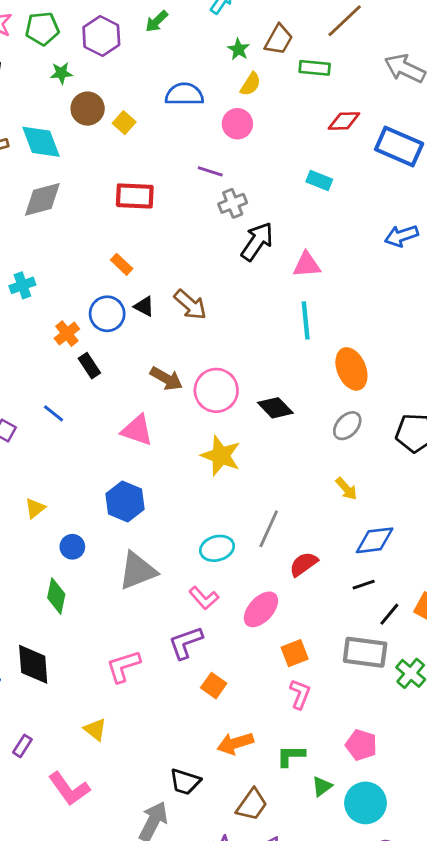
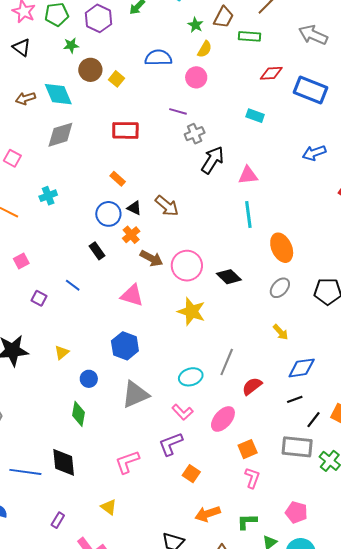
orange cross: (67, 334) -> (131, 235), moved

